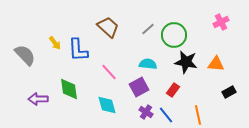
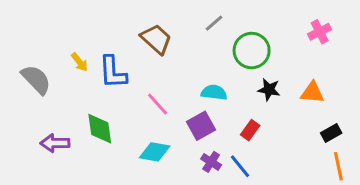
gray line: (148, 29) -> (214, 23), moved
black star: (186, 62) -> (269, 90), size x0.7
cyan diamond: (107, 105) -> (155, 152), turned -65
orange line: (198, 115) -> (338, 166), moved

